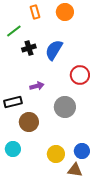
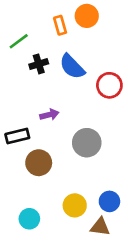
orange rectangle: (35, 12) -> (60, 25), moved
blue semicircle: (54, 50) -> (72, 67), turned -75
red circle: (80, 75) -> (109, 85), moved
cyan circle: (13, 149) -> (29, 219), moved

